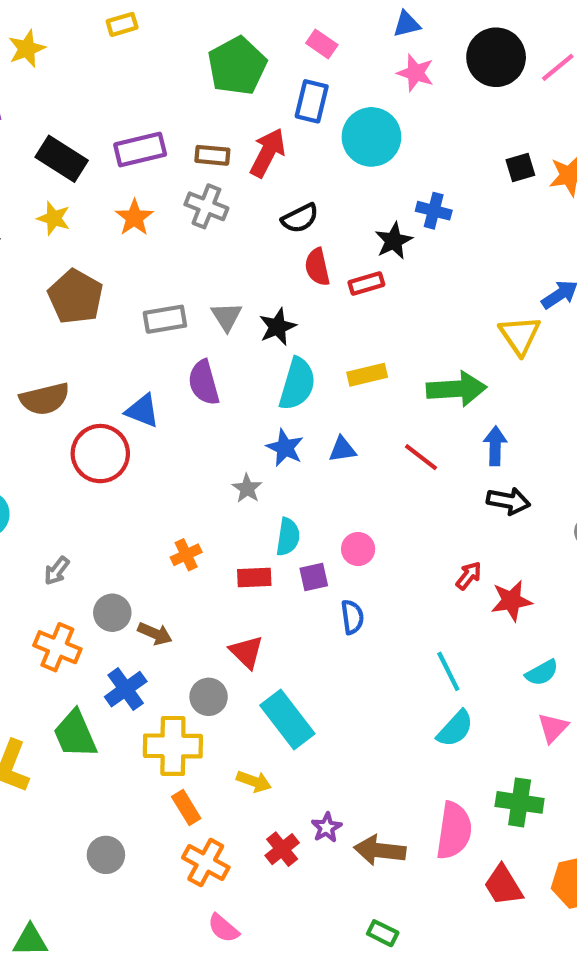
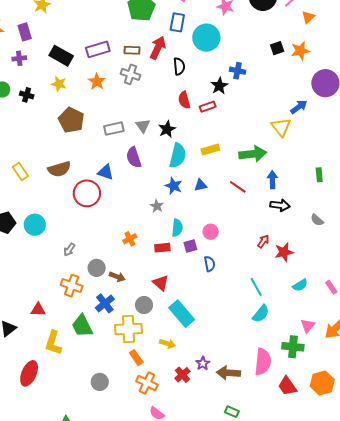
black semicircle: (300, 218) -> (179, 66), moved, turned -66
pink triangle: (553, 728) -> (308, 326), moved

